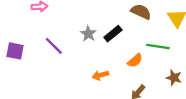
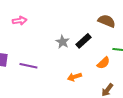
purple line: (54, 46) -> (28, 66), moved, turned -30

